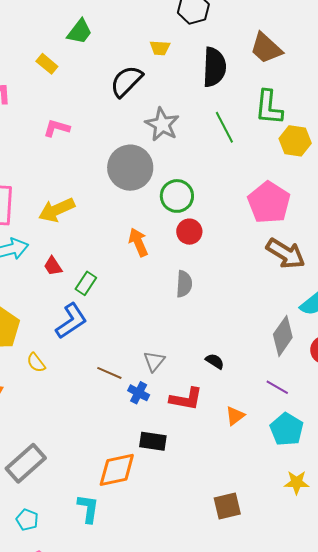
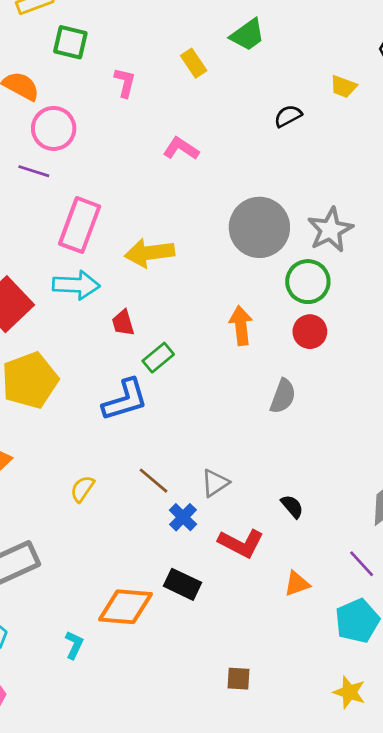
black semicircle: (126, 81) -> (288, 116), size x0.6
gray star: (162, 124) -> (330, 230), moved
yellow semicircle: (36, 363) -> (82, 489), moved, turned 55
brown square: (227, 506) -> (238, 679), moved, size x0.7
cyan L-shape: (88, 509) -> (74, 645), size x0.7

